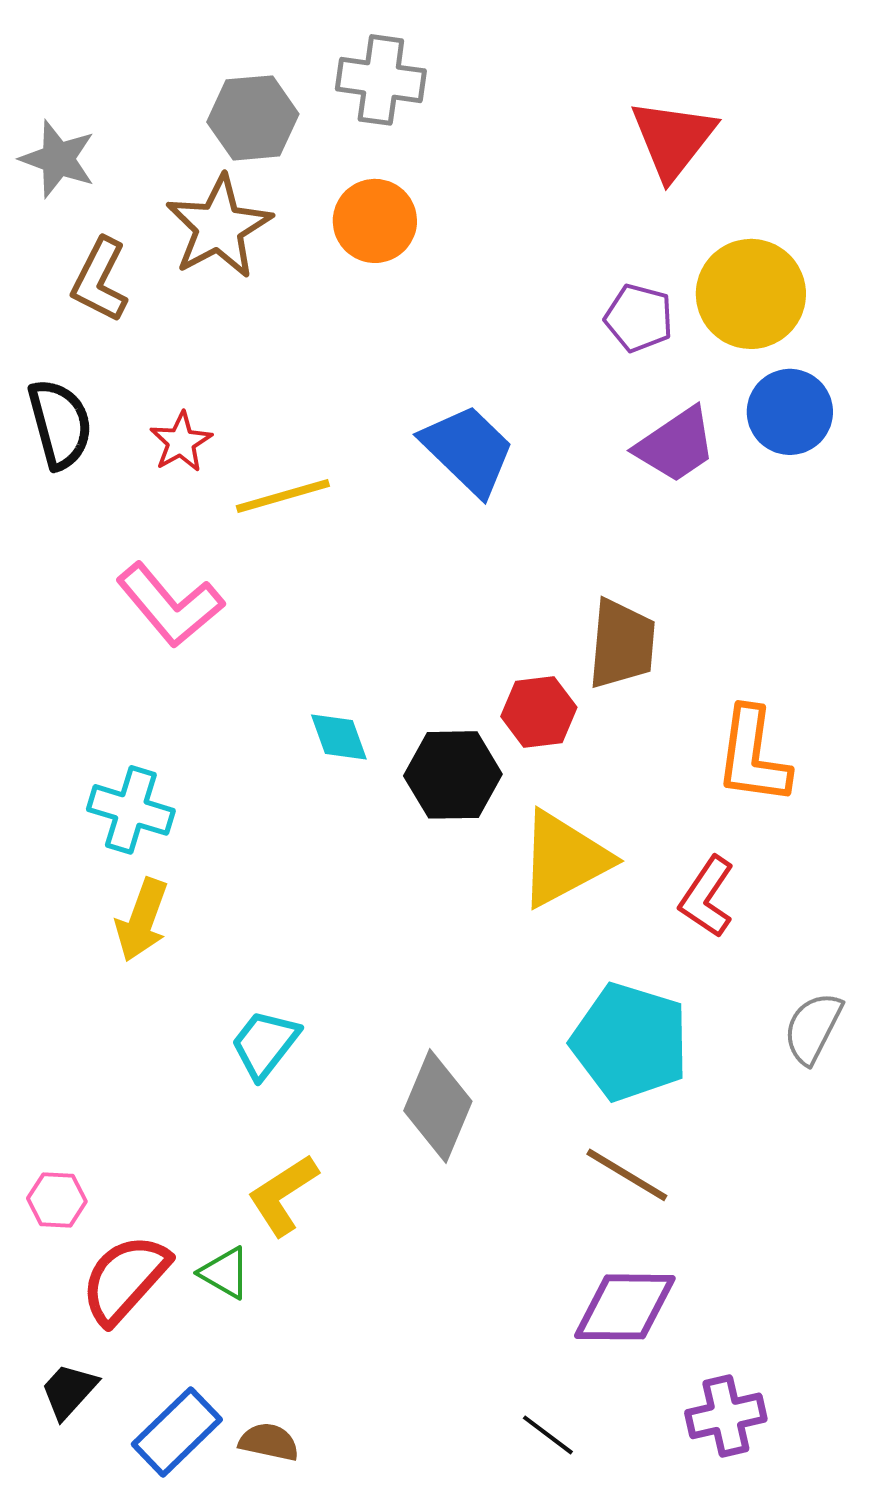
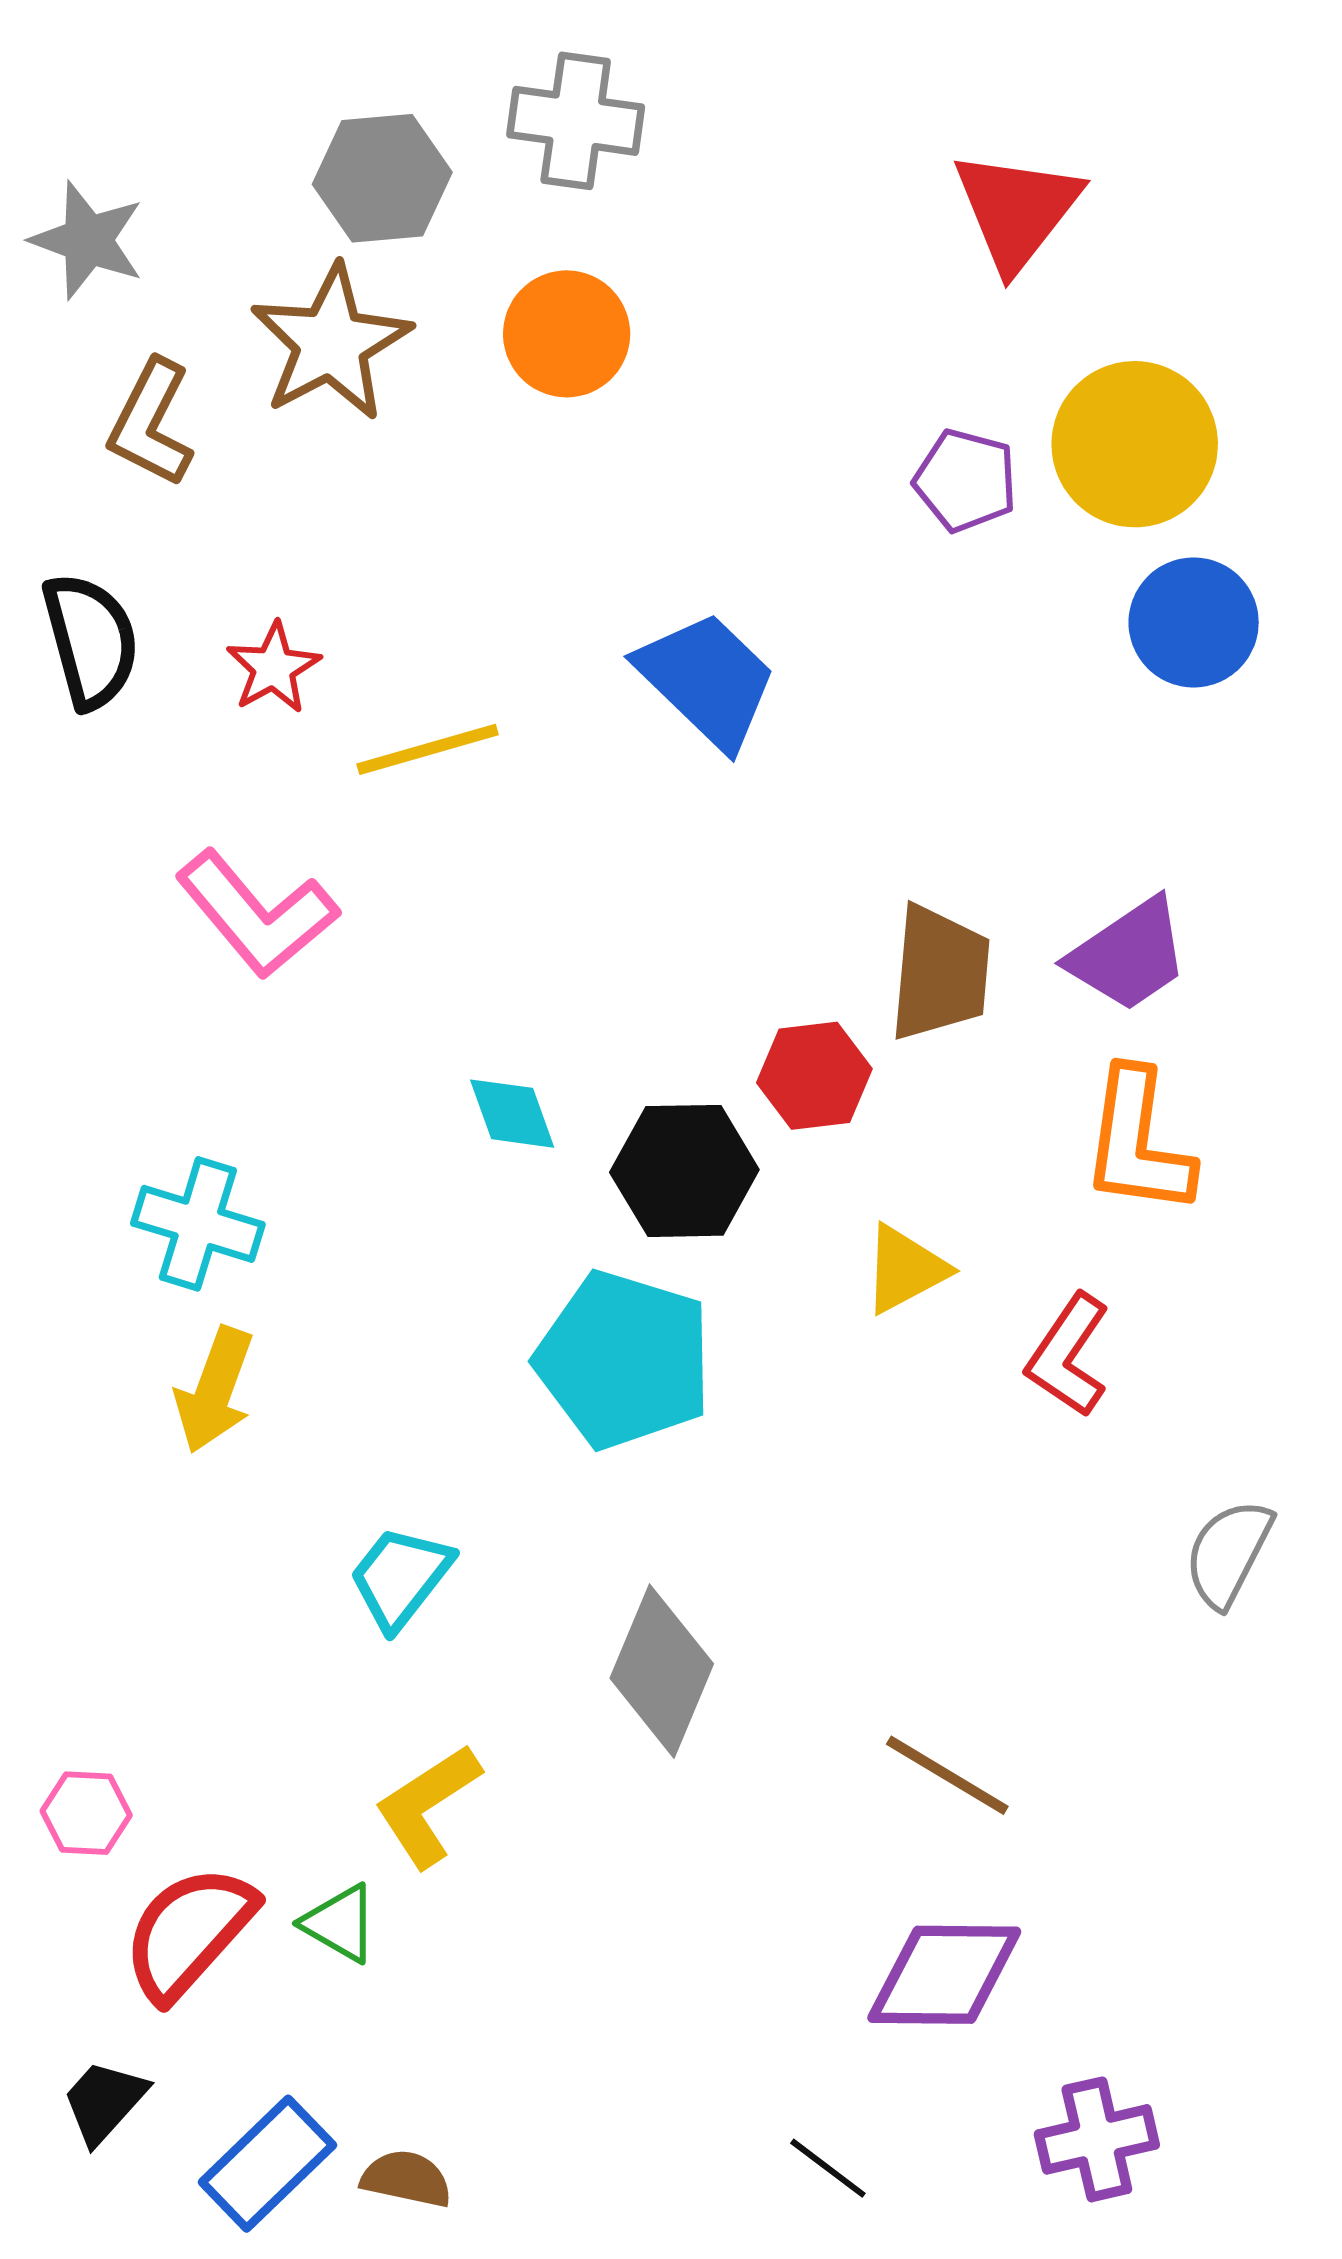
purple trapezoid: (676, 445) -> (1129, 955), moved
yellow triangle: (564, 859) -> (905, 1269), moved, size x0.6
cyan pentagon: (630, 1042) -> (624, 1360), moved

